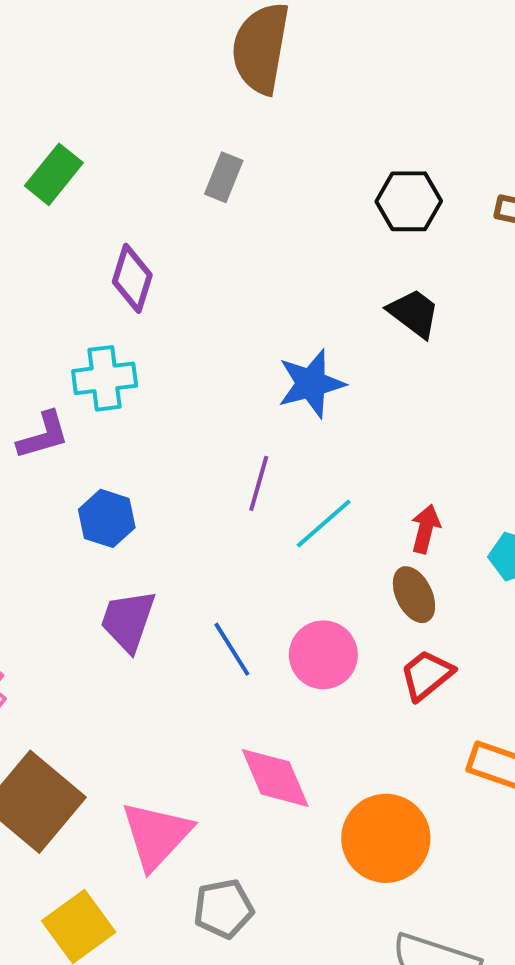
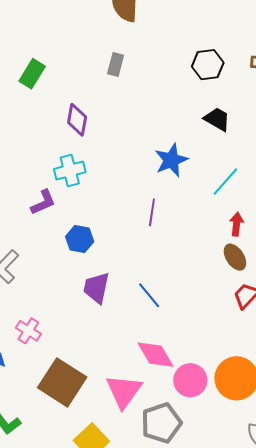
cyan line: (324, 523) -> (225, 182), moved
pink circle: (323, 655) -> (190, 380), moved
pink diamond: (275, 778) -> (155, 355), moved
gray pentagon: (224, 909) -> (161, 423), size x1.4

